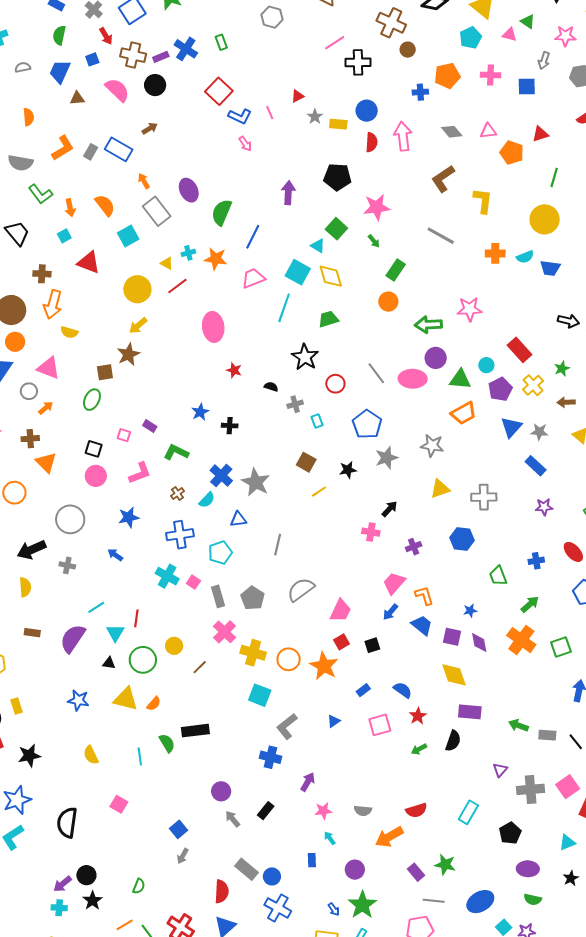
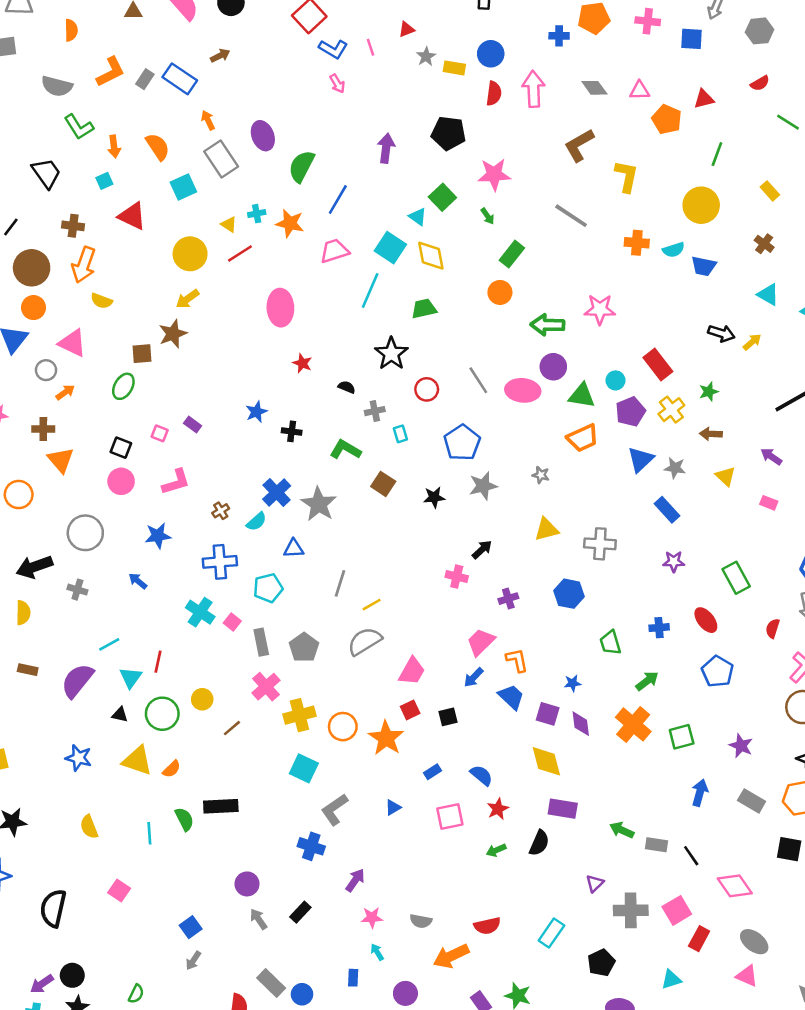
gray star: (432, 446) -> (541, 475), size x0.6
green L-shape: (176, 452) -> (345, 450), moved
yellow line: (319, 492) -> (372, 605), moved
yellow cross: (253, 653) -> (299, 715), turned -35

